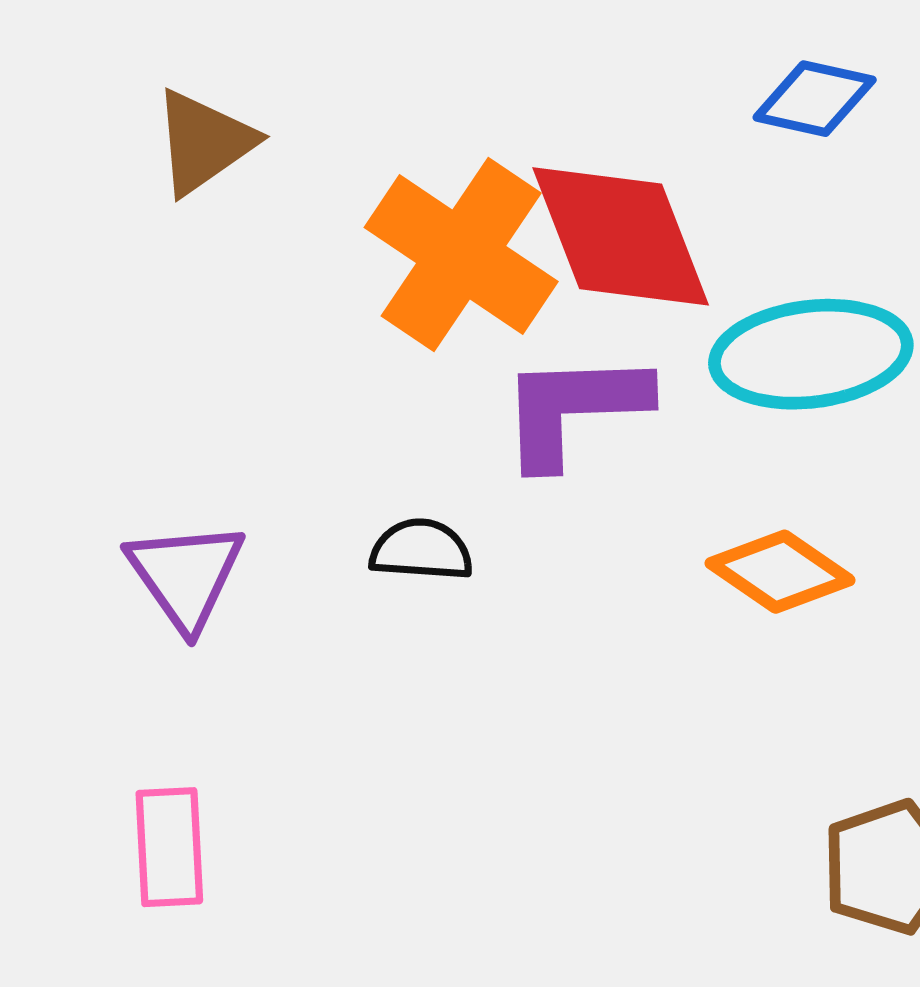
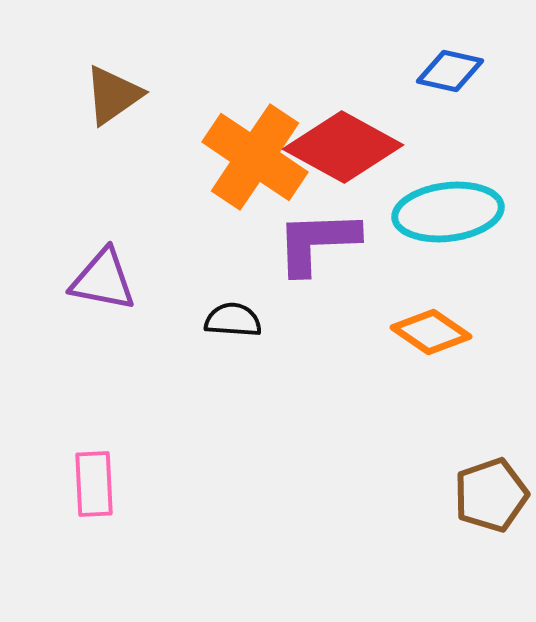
red diamond: (621, 236) -> (343, 147), turned -40
purple triangle: (186, 575) -> (103, 280), moved, turned -44

